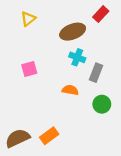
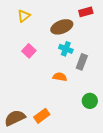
red rectangle: (101, 14) -> (86, 12), turned 32
pink square: (29, 69) -> (29, 51), moved, turned -32
green circle: (102, 104) -> (90, 101), moved

